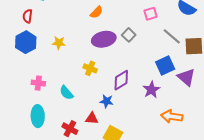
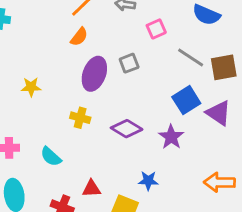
gray square: (129, 35) -> (129, 63), turned 32
purple ellipse: (104, 39) -> (94, 74), turned -50
purple diamond: (121, 80) -> (127, 129), turned 70
blue star: (107, 101) -> (148, 181), moved
orange arrow: (172, 116) -> (219, 182), moved

